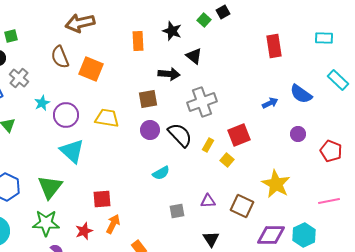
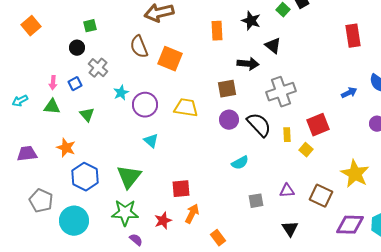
yellow rectangle: (208, 145) -> (287, 135), turned -32
cyan triangle: (72, 151) -> (151, 141), size x0.6

